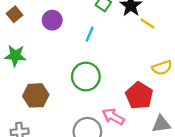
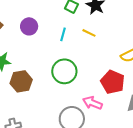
yellow line: (147, 23) -> (89, 33), moved
brown hexagon: (36, 95) -> (21, 81), moved

